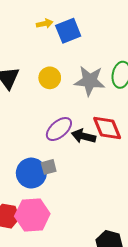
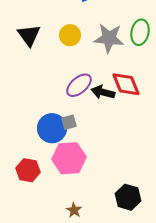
pink hexagon: (32, 215) -> (69, 158), moved

